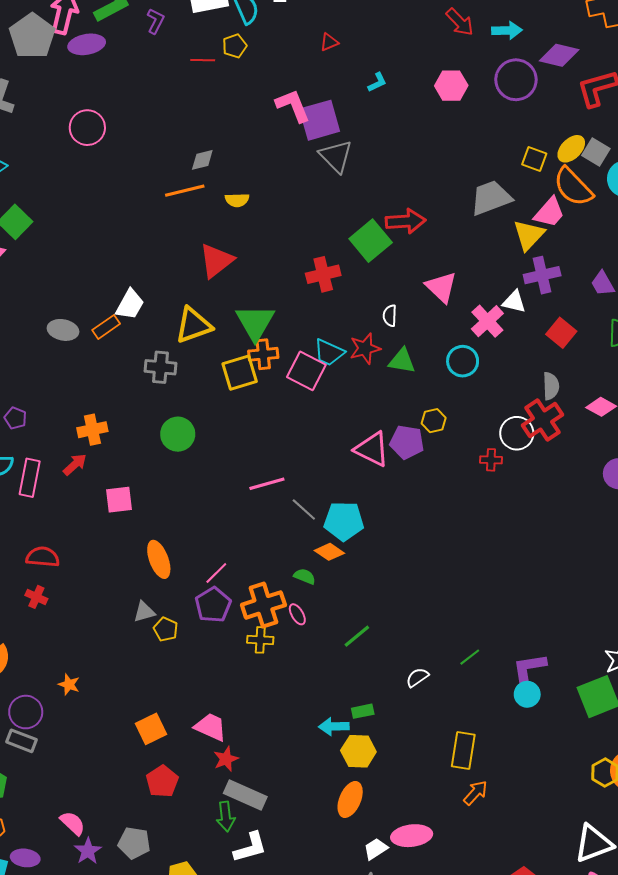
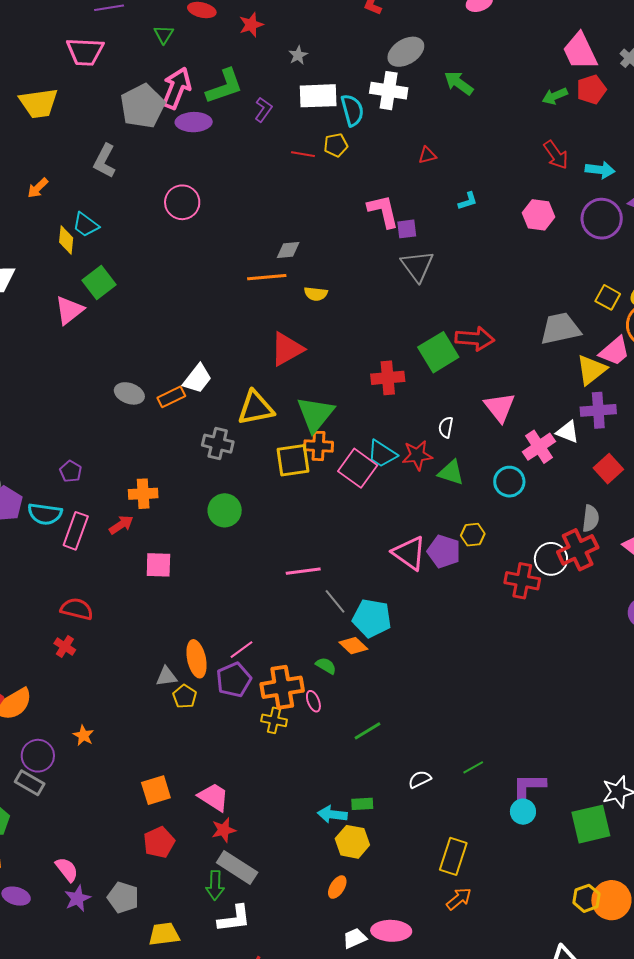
purple square: (320, 120) -> (407, 229), size x0.5
red cross: (491, 460) -> (522, 581), size x1.6
orange ellipse: (159, 559) -> (197, 659), moved
orange ellipse: (350, 799) -> (337, 887), size x0.7

